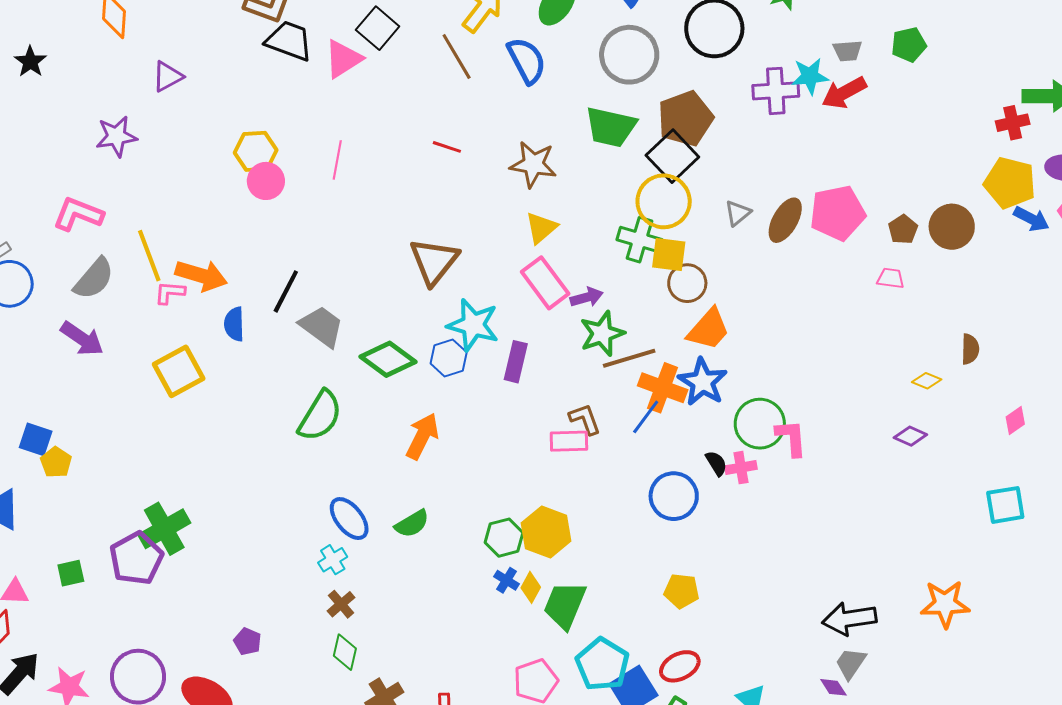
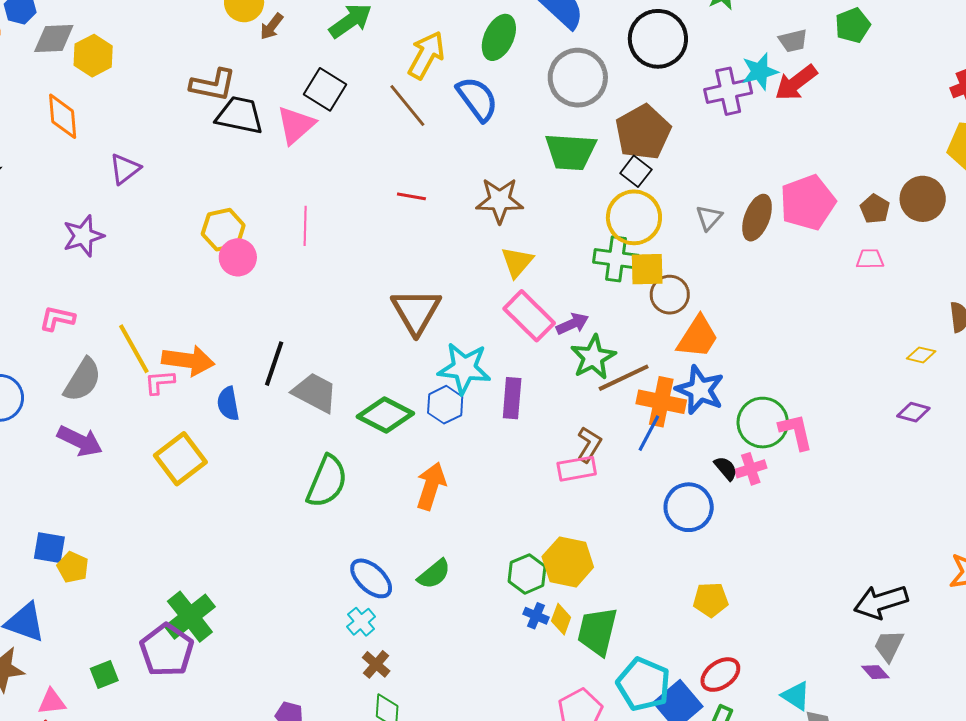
black square: (672, 156) -> (636, 171), size x0.6
pink L-shape: (78, 214) -> (57, 318), size x0.7
brown L-shape: (585, 419) -> (589, 444), turned 60

